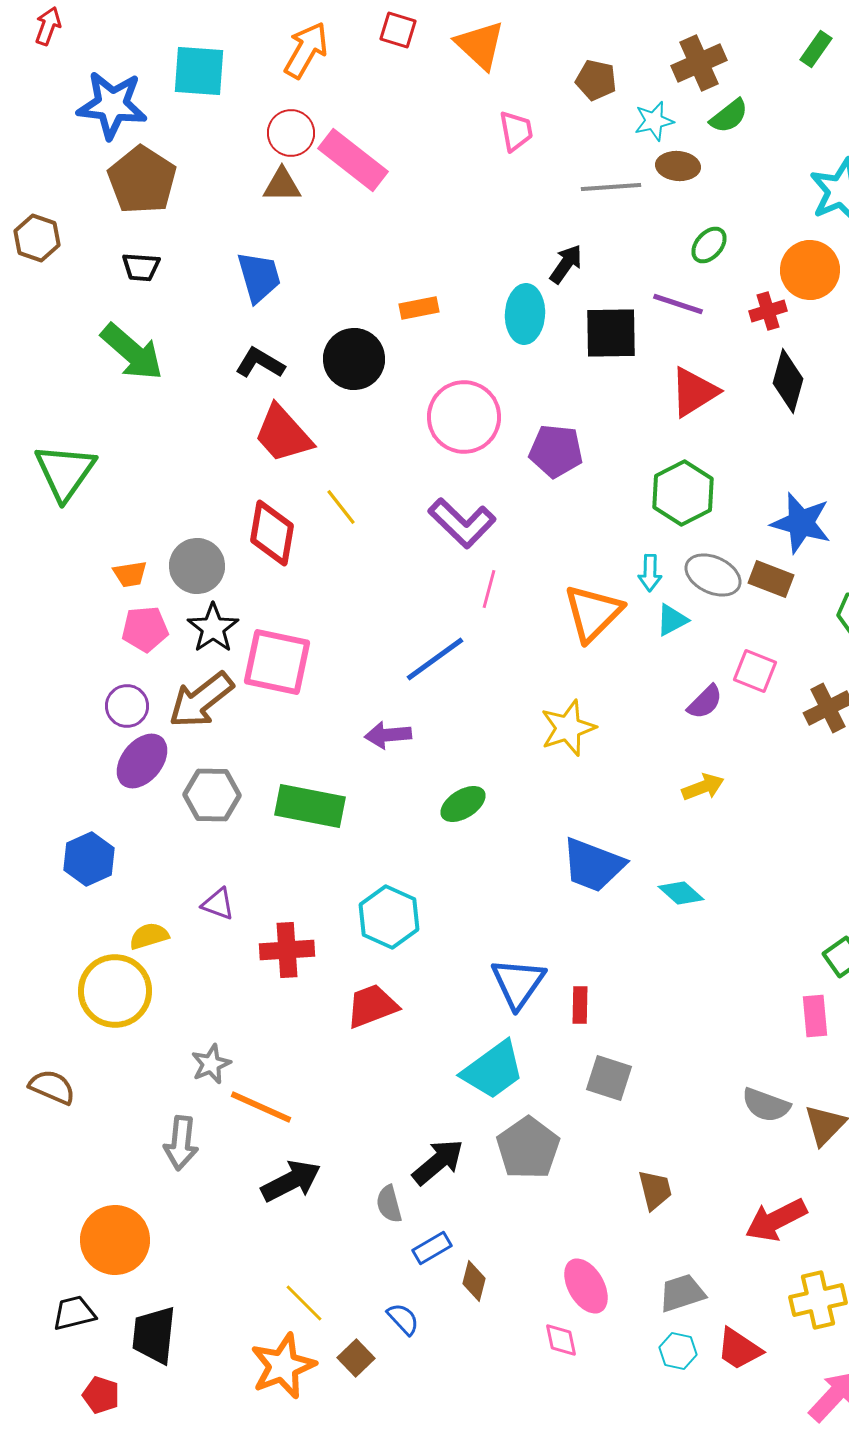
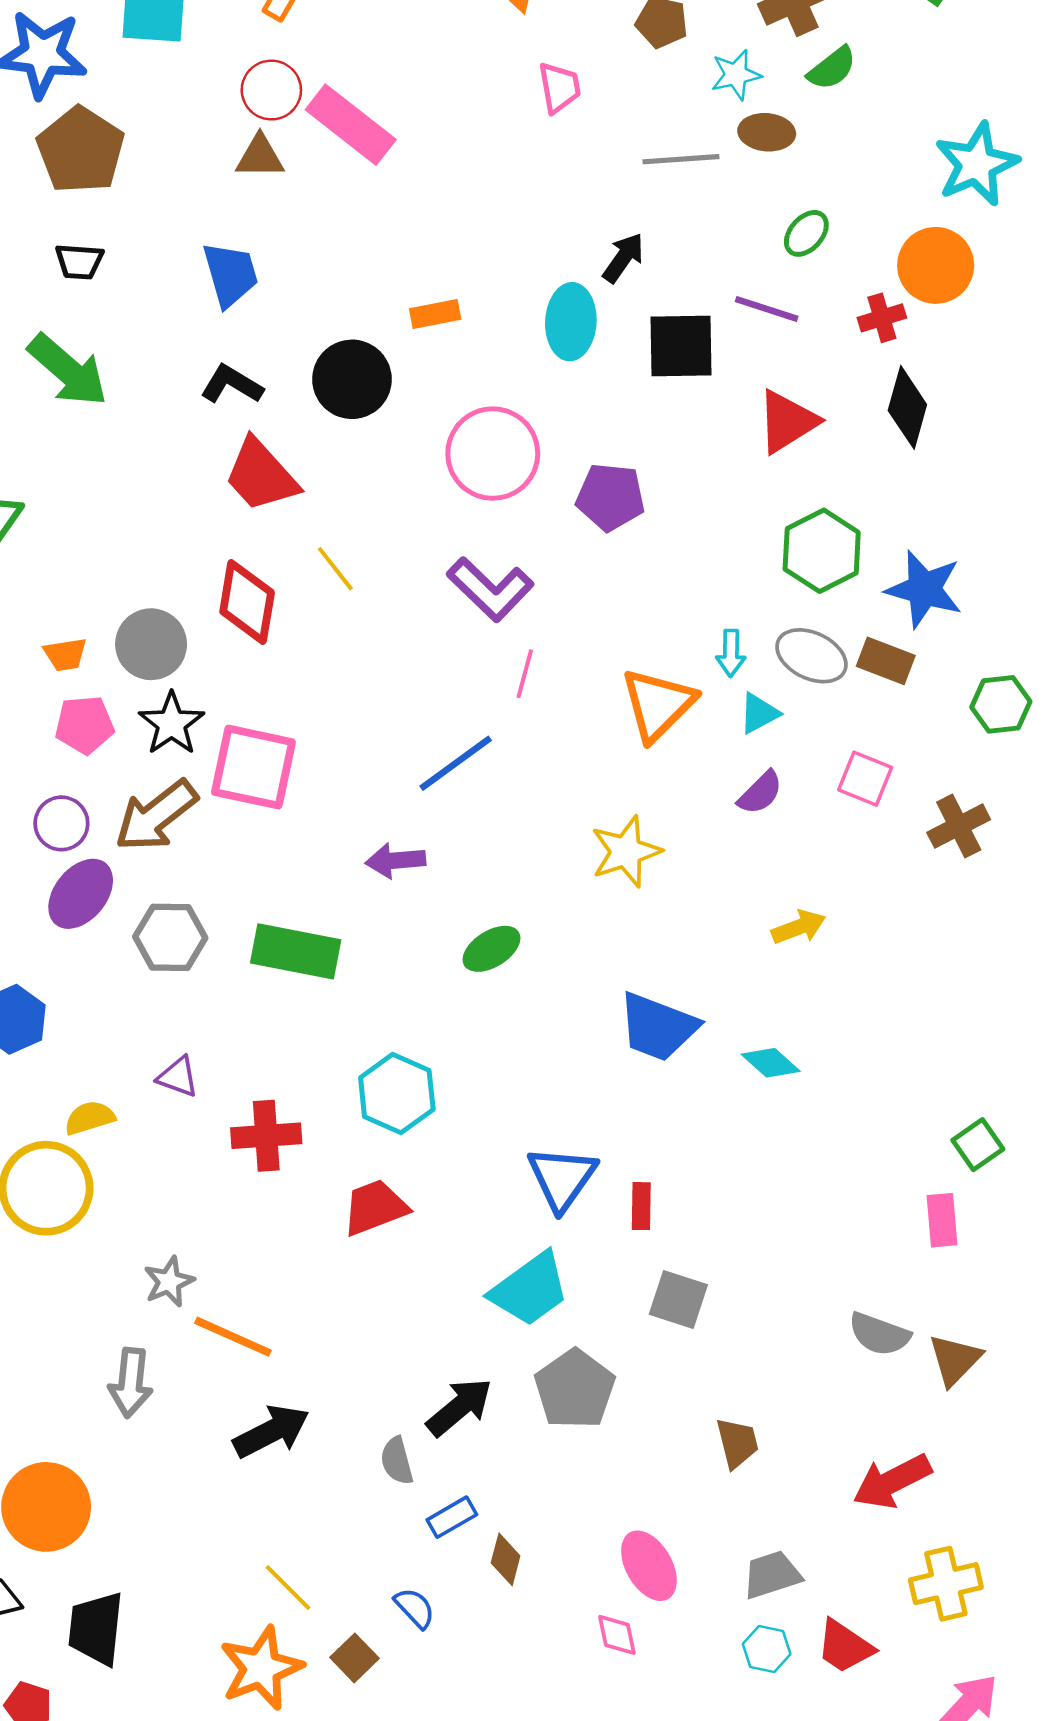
green hexagon: (683, 493) -> (822, 551), moved
purple semicircle: (705, 702) -> (760, 793), moved

